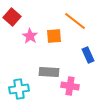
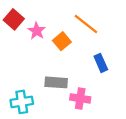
pink star: (30, 36) -> (37, 31), moved
orange square: (54, 36) -> (62, 41), turned -35

